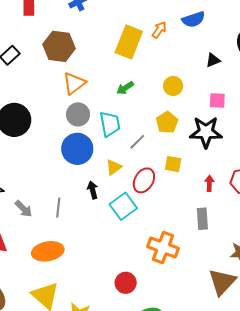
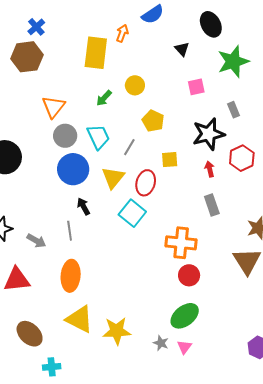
brown hexagon: (59, 46) -> (27, 57), moved
black triangle: (213, 60) -> (182, 49), turned -35
yellow circle: (173, 86) -> (135, 85), moved
black star: (206, 132) -> (209, 134), moved
yellow triangle: (114, 167) -> (113, 178), size x1.4
black arrow: (93, 190) -> (83, 206), moved
orange ellipse: (48, 251) -> (71, 276), turned -60
red circle: (126, 283) -> (189, 275), moved

